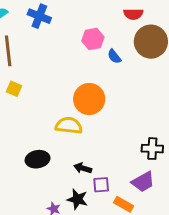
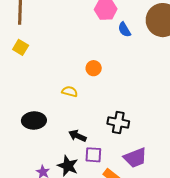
orange circle: (89, 99) -> (94, 68), size x0.5
yellow semicircle: (69, 125) -> (70, 92), size x0.6
black cross: (152, 149) -> (118, 123), moved

